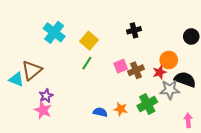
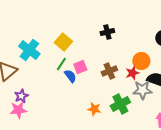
cyan cross: (54, 32) -> (29, 50), moved
pink square: (121, 66) -> (80, 67), moved
pink star: (43, 110) -> (18, 110), turned -30
blue semicircle: (100, 112) -> (70, 76), moved, turned 40

